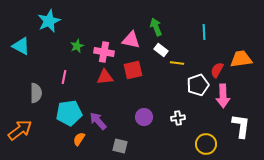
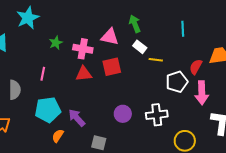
white cross: (178, 118) -> (157, 115), size x1.5

